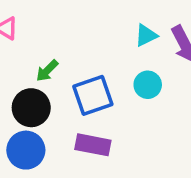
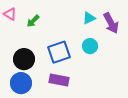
green arrow: (47, 71) -> (33, 21), moved

